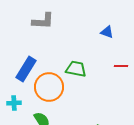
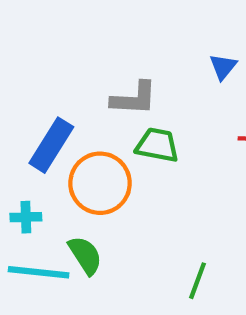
gray L-shape: (43, 21) -> (134, 98), moved
blue triangle: (107, 32) -> (223, 67), turned 48

